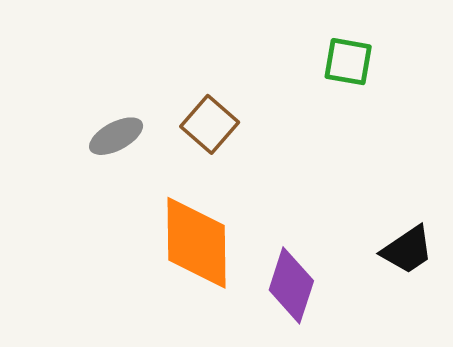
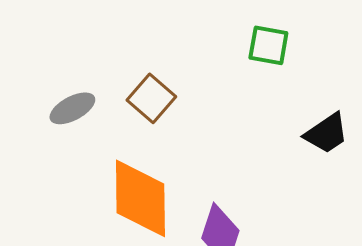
black trapezoid: (407, 250) -> (326, 133), moved

